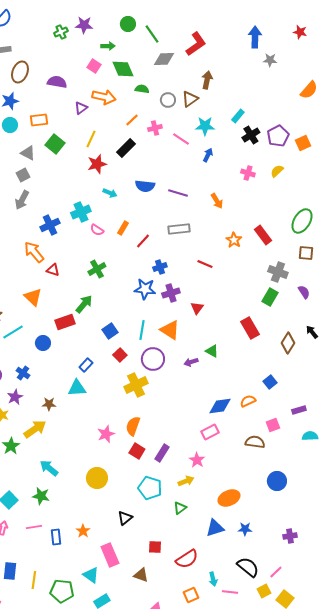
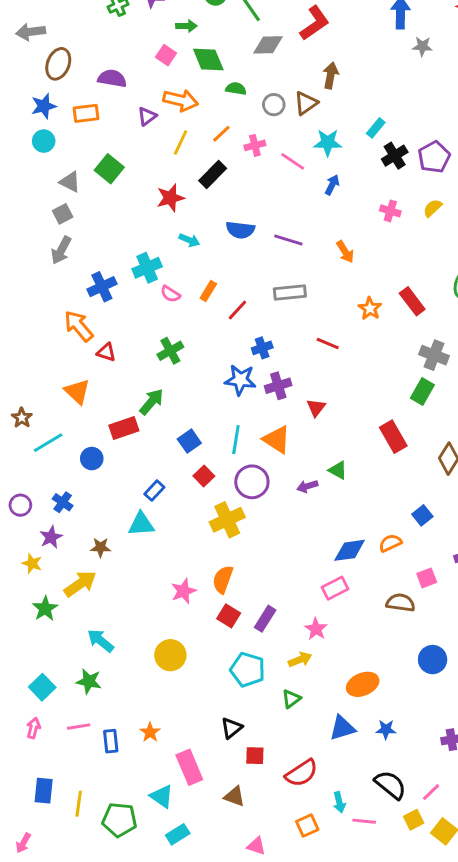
orange rectangle: (39, 120) -> (86, 113), moved
yellow line: (91, 139) -> (181, 143), moved
black triangle: (125, 518) -> (232, 728), moved

